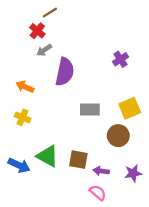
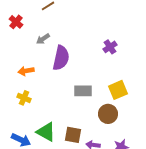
red cross: (37, 31) -> (16, 22), moved
orange arrow: (25, 87) -> (26, 71), turned -35

